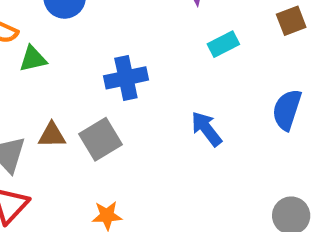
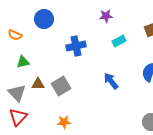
green triangle: (33, 59) -> (23, 62), moved
blue cross: (126, 78) -> (76, 46), moved

